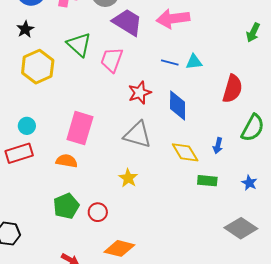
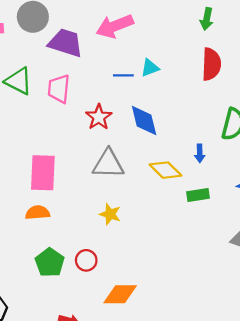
red semicircle: (232, 89) -> (211, 64), moved

